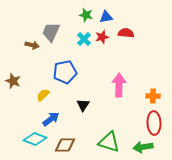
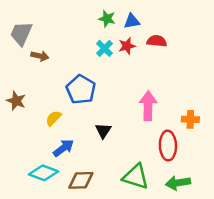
gray trapezoid: (51, 32) -> (21, 34), moved
blue pentagon: (65, 72) -> (81, 90), turned -30
red ellipse: (154, 123) -> (168, 146), moved

